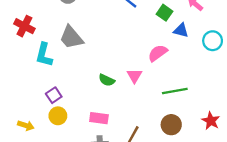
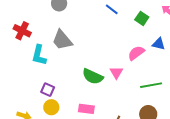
blue triangle: (181, 30) -> (159, 44), moved
green semicircle: (107, 80) -> (93, 76), size x1.5
purple square: (54, 95) -> (48, 90), turned -32

